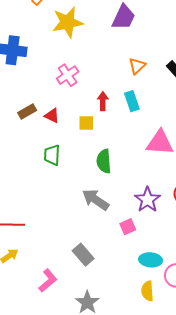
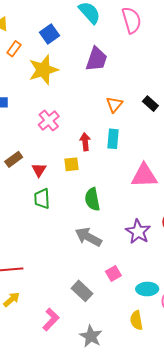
cyan rectangle: (132, 101) -> (113, 139), turned 30
red triangle: (52, 116) -> (39, 170), moved, turned 42
pink square: (128, 227) -> (113, 274), moved
yellow semicircle: (147, 291) -> (136, 320), moved

